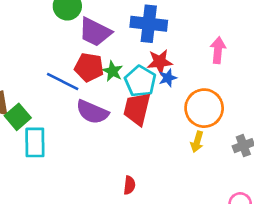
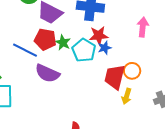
orange circle: (204, 108) -> (132, 71), size x0.6
red trapezoid: (137, 109) -> (115, 77), moved

